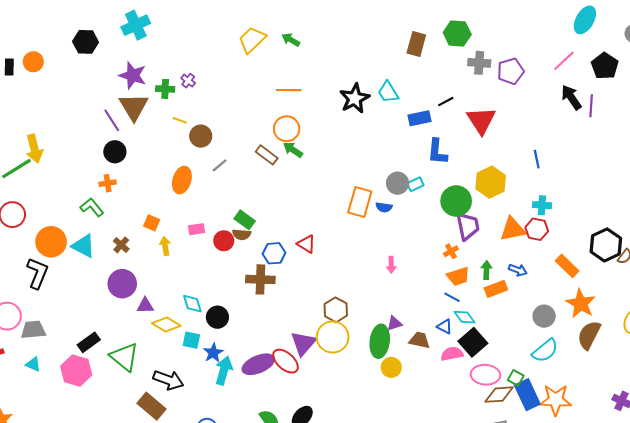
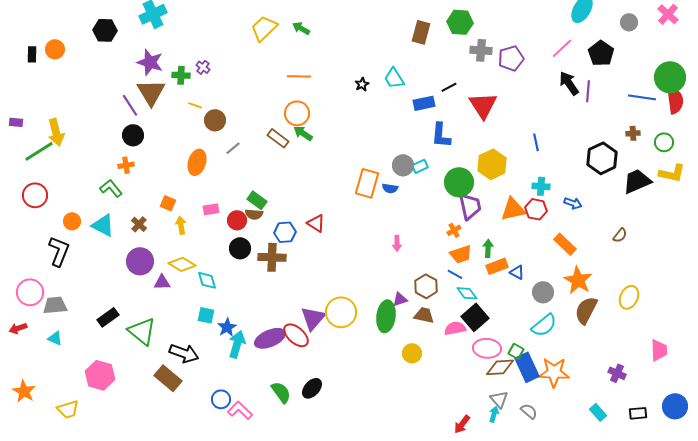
black star: (355, 98) -> (362, 84), size x0.5
orange circle: (51, 242) -> (72, 221), size x0.6
black hexagon: (606, 245) -> (602, 158), moved
blue arrow: (518, 270) -> (573, 203), moved
brown hexagon: (336, 310) -> (426, 286), moved
black circle: (217, 317) -> (240, 248), moved
yellow diamond: (166, 324) -> (182, 264), moved
blue triangle: (445, 327) -> (517, 272), moved
yellow circle: (391, 367) -> (412, 353), moved
pink hexagon: (76, 371) -> (100, 375), moved

